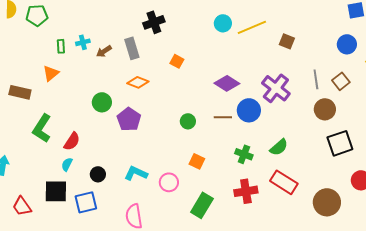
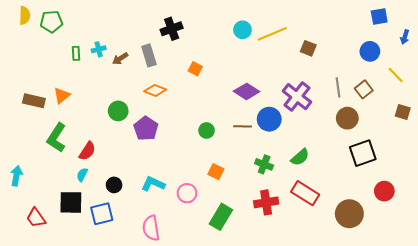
orange triangle: (51, 73) -> (62, 96), moved

